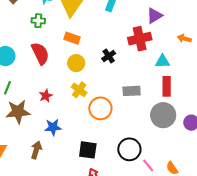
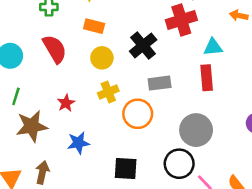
black cross: (109, 56) -> (143, 46), size x1.5
red rectangle: (167, 86) -> (207, 78), moved
yellow cross: (79, 90) -> (108, 92), turned 35
gray rectangle: (132, 91) -> (160, 83), moved
gray circle: (163, 115) -> (196, 130), moved
brown arrow: (36, 150) -> (42, 172), moved

